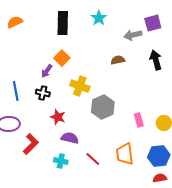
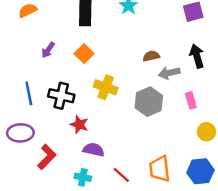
gray arrow: (133, 35) -> (169, 73), moved
purple arrow: (47, 71) -> (48, 50), moved
black cross: (43, 93) -> (61, 96), size x1.5
gray hexagon: (103, 107) -> (149, 102), moved
pink rectangle: (139, 120) -> (191, 100), moved

